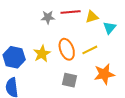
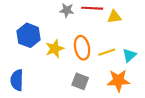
cyan triangle: (110, 28) -> (129, 55), moved
blue hexagon: (14, 57) -> (29, 35), moved

